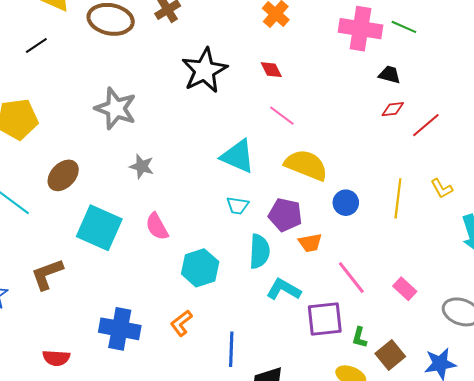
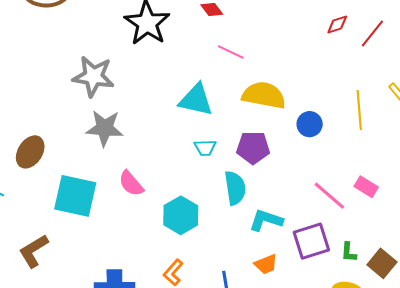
gray star: (116, 109) -> (93, 76), moved
gray star: (142, 166) -> (105, 128), size x1.5
orange trapezoid: (310, 243) -> (266, 264), moved
pink rectangle: (405, 289) -> (366, 187), moved

